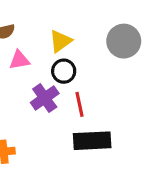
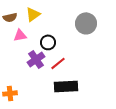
yellow triangle: (61, 41) -> (33, 14), moved
red line: (79, 104) -> (58, 63), turned 63

